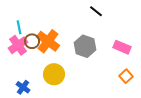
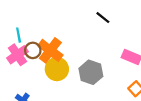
gray hexagon: (85, 46) -> (91, 72), moved
yellow circle: (54, 74) -> (57, 69), moved

